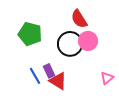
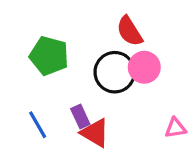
blue line: (35, 76) -> (38, 125), moved
pink triangle: (107, 78) -> (175, 128), turned 32

